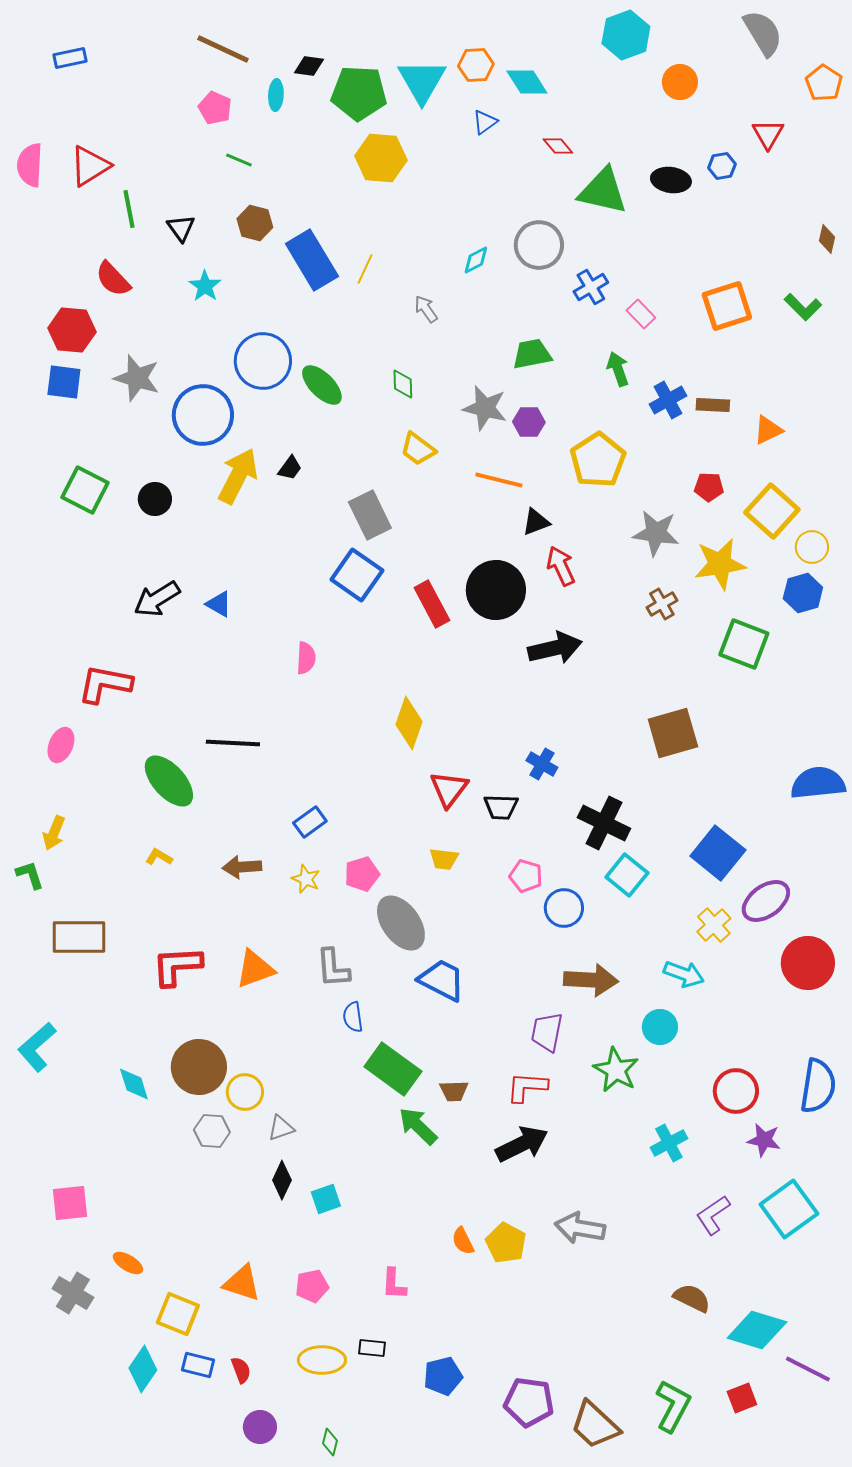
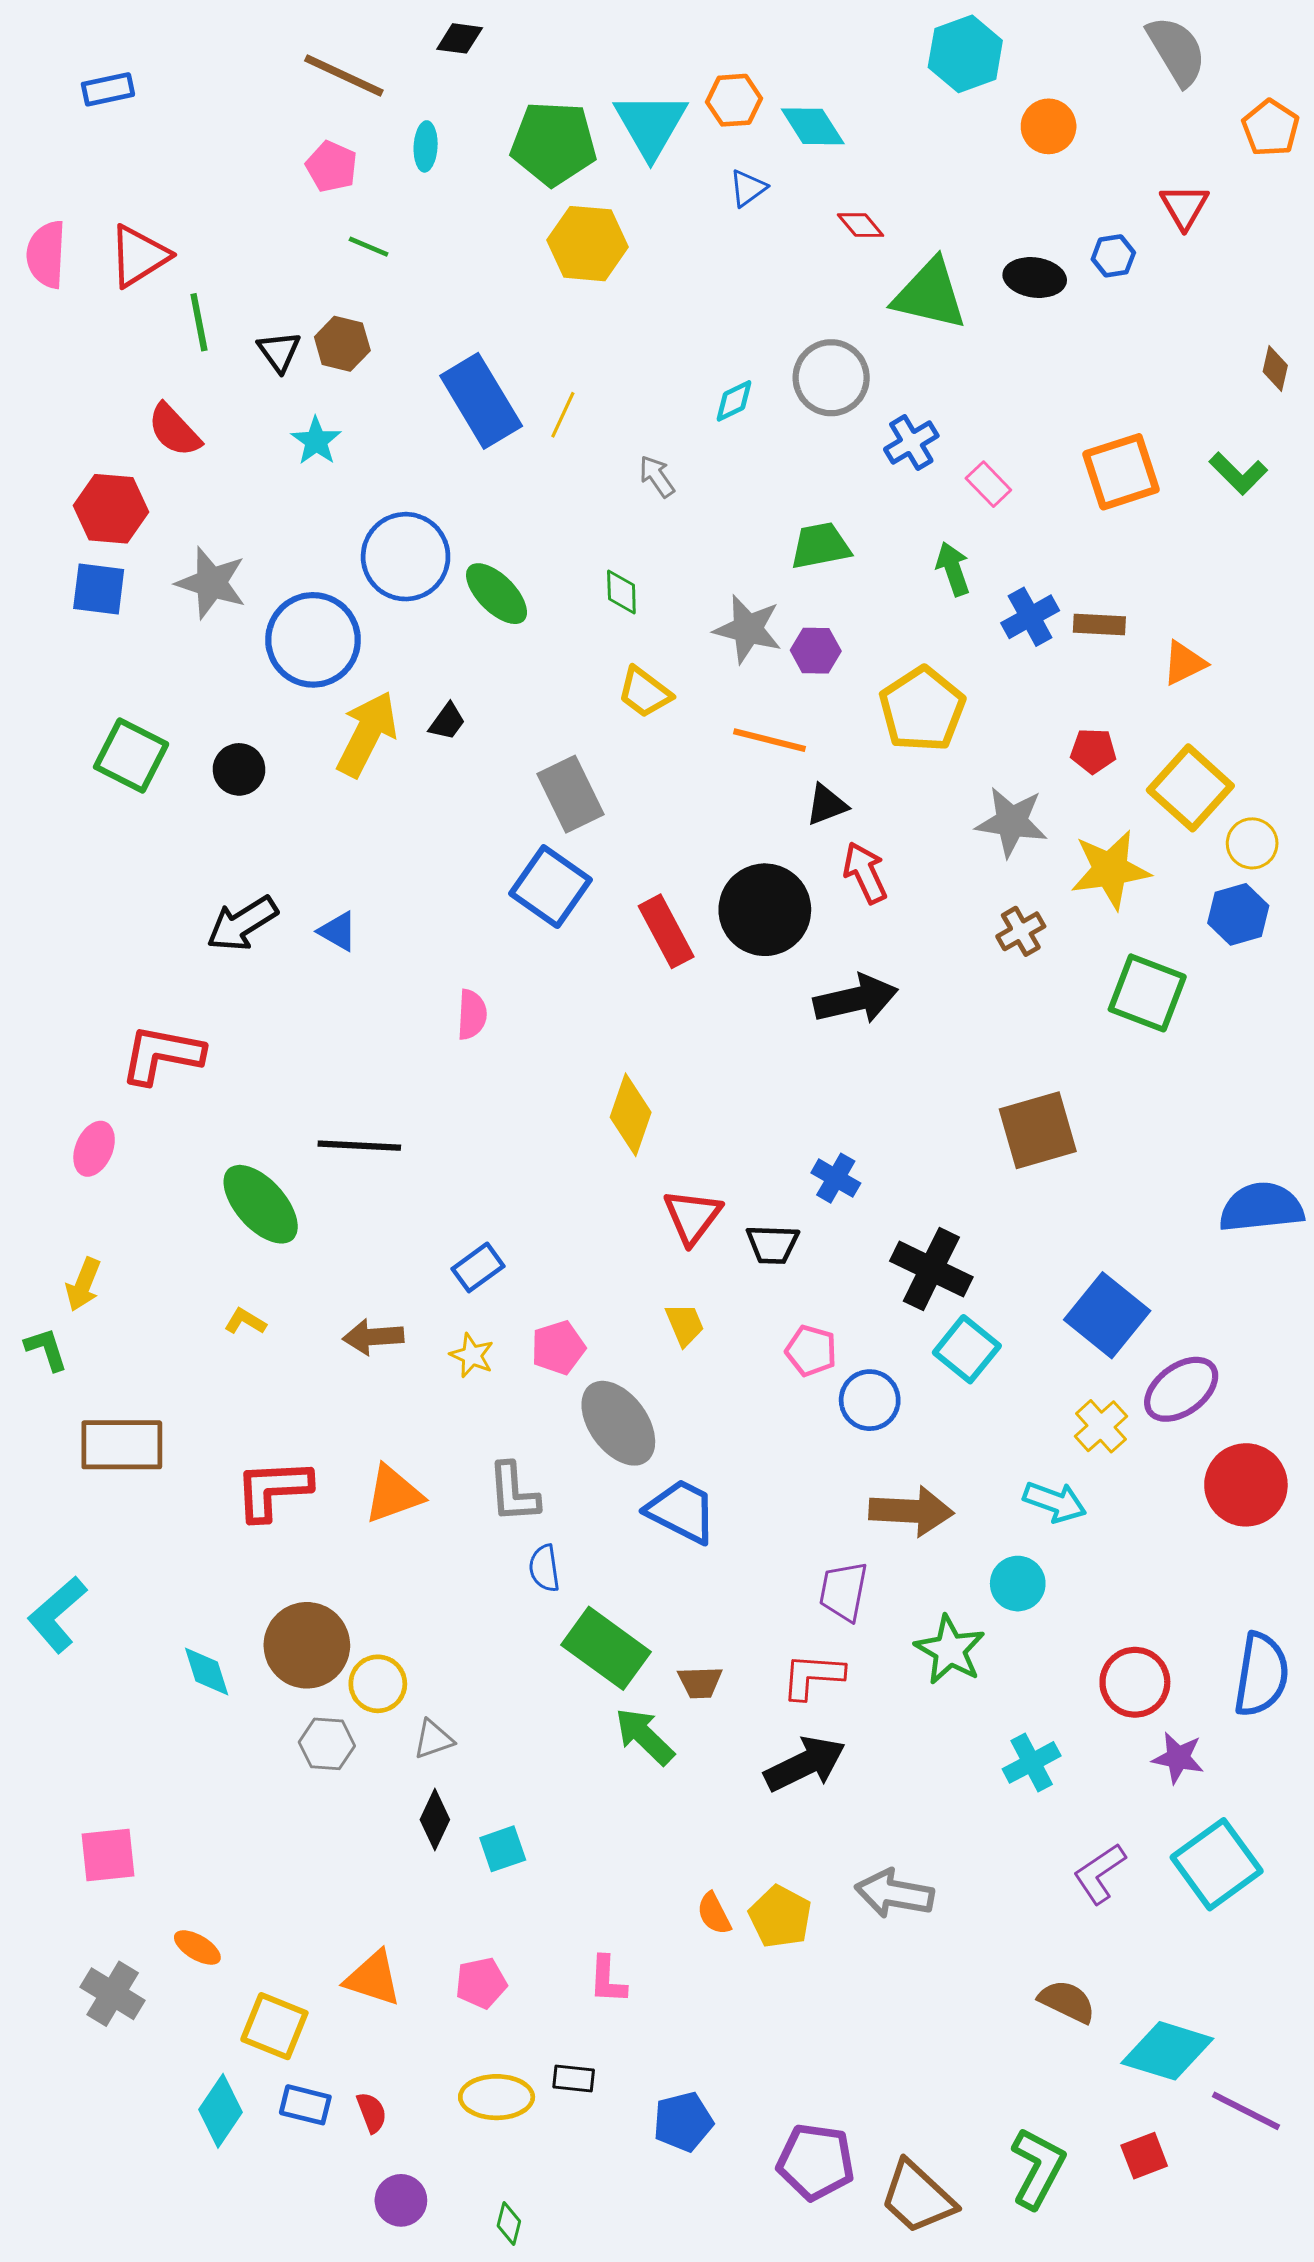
black diamond: (309, 66) -> (460, 38), moved
brown hexagon: (255, 223) -> (342, 344), moved
yellow trapezoid: (444, 859) -> (685, 1325), turned -120

